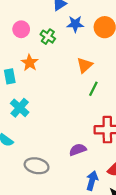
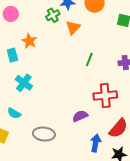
pink circle: (21, 29) -> (11, 14), moved
green cross: (48, 37) -> (53, 15), moved, turned 32
orange triangle: (85, 65) -> (73, 28), moved

